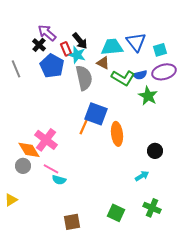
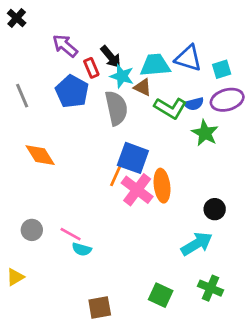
blue triangle: (136, 42) -> (188, 58), turned -35
black cross: (39, 45) -> (17, 18), moved
cyan star: (77, 55) -> (122, 76), moved
pink cross: (46, 140) -> (137, 190), moved
orange diamond: (29, 150) -> (40, 155), moved
cyan arrow: (142, 176) -> (197, 244), size x1.6

